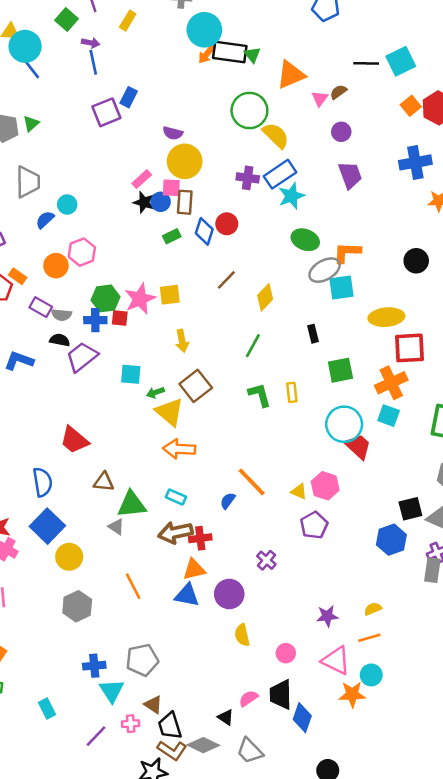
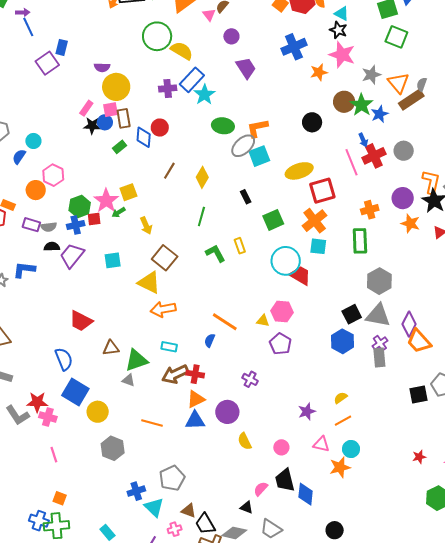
green arrow: (155, 392) -> (119, 212), moved
red cross: (200, 538) -> (195, 374), turned 30
orange line: (133, 586) -> (152, 423), turned -35
pink triangle: (336, 660) -> (321, 444), size x0.7

